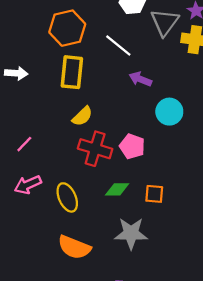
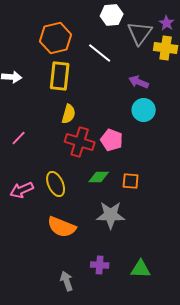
purple arrow: (140, 79) -> (139, 82), moved
yellow semicircle: (82, 116) -> (69, 114), turned -30
pink arrow: (28, 185) -> (22, 190), moved

